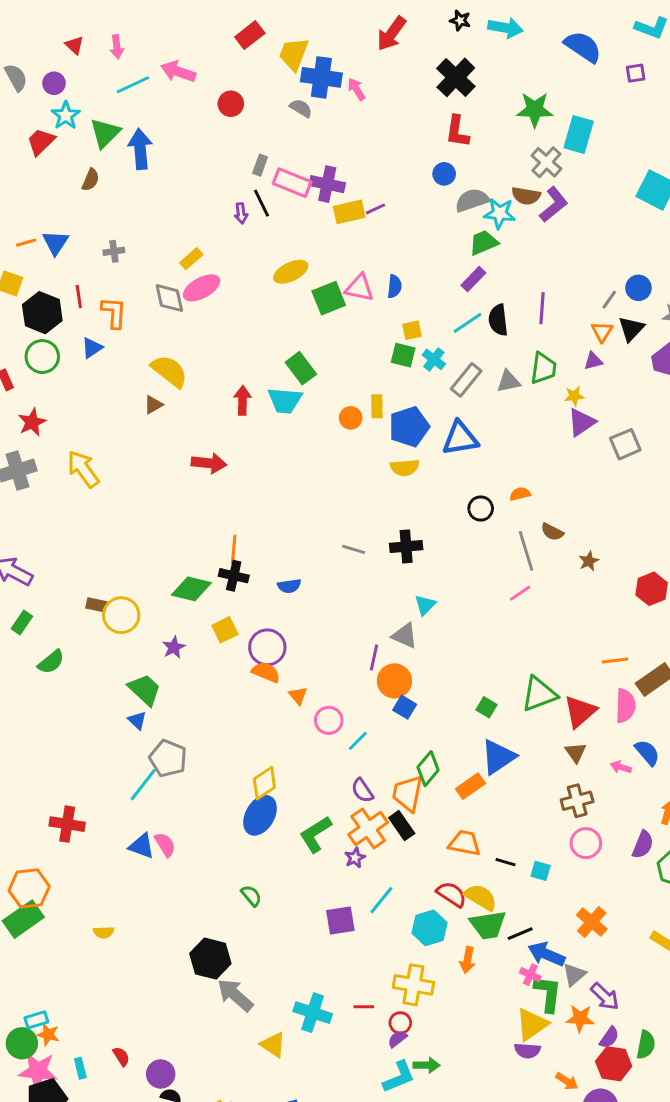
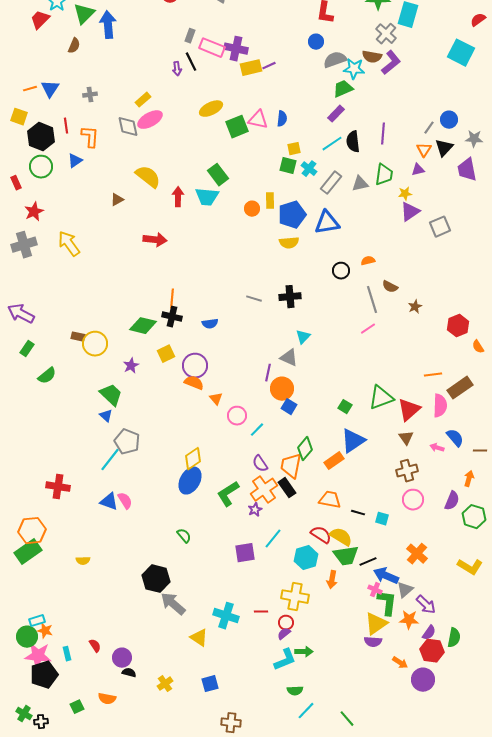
yellow semicircle: (169, 371) -> (148, 177), moved

